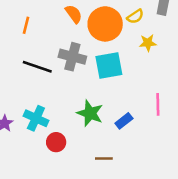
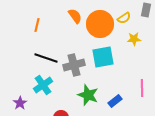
gray cross: (72, 57) -> (74, 65), moved, turned -30
cyan cross: (36, 118) -> (43, 85), moved, turned 30

